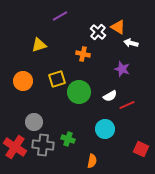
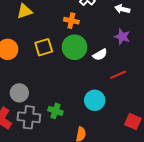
purple star: (122, 69) -> (122, 37), moved
green circle: (79, 92) -> (74, 47), moved
white semicircle: (110, 96) -> (100, 55), moved

